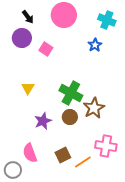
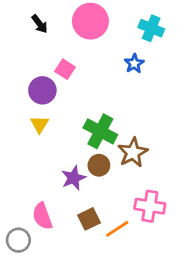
purple circle: (22, 38) -> (42, 90), moved
purple star: (43, 121) -> (73, 178), moved

